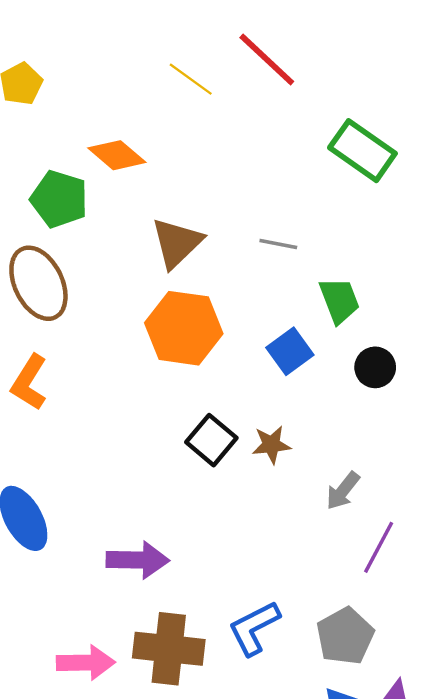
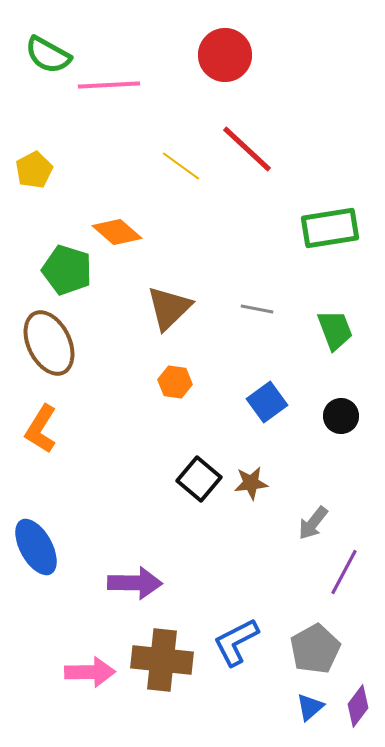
green rectangle: (362, 151) -> (330, 228), turned -44
green trapezoid: (339, 301) -> (335, 330), moved
orange hexagon: (184, 328) -> (175, 382), size x0.5

